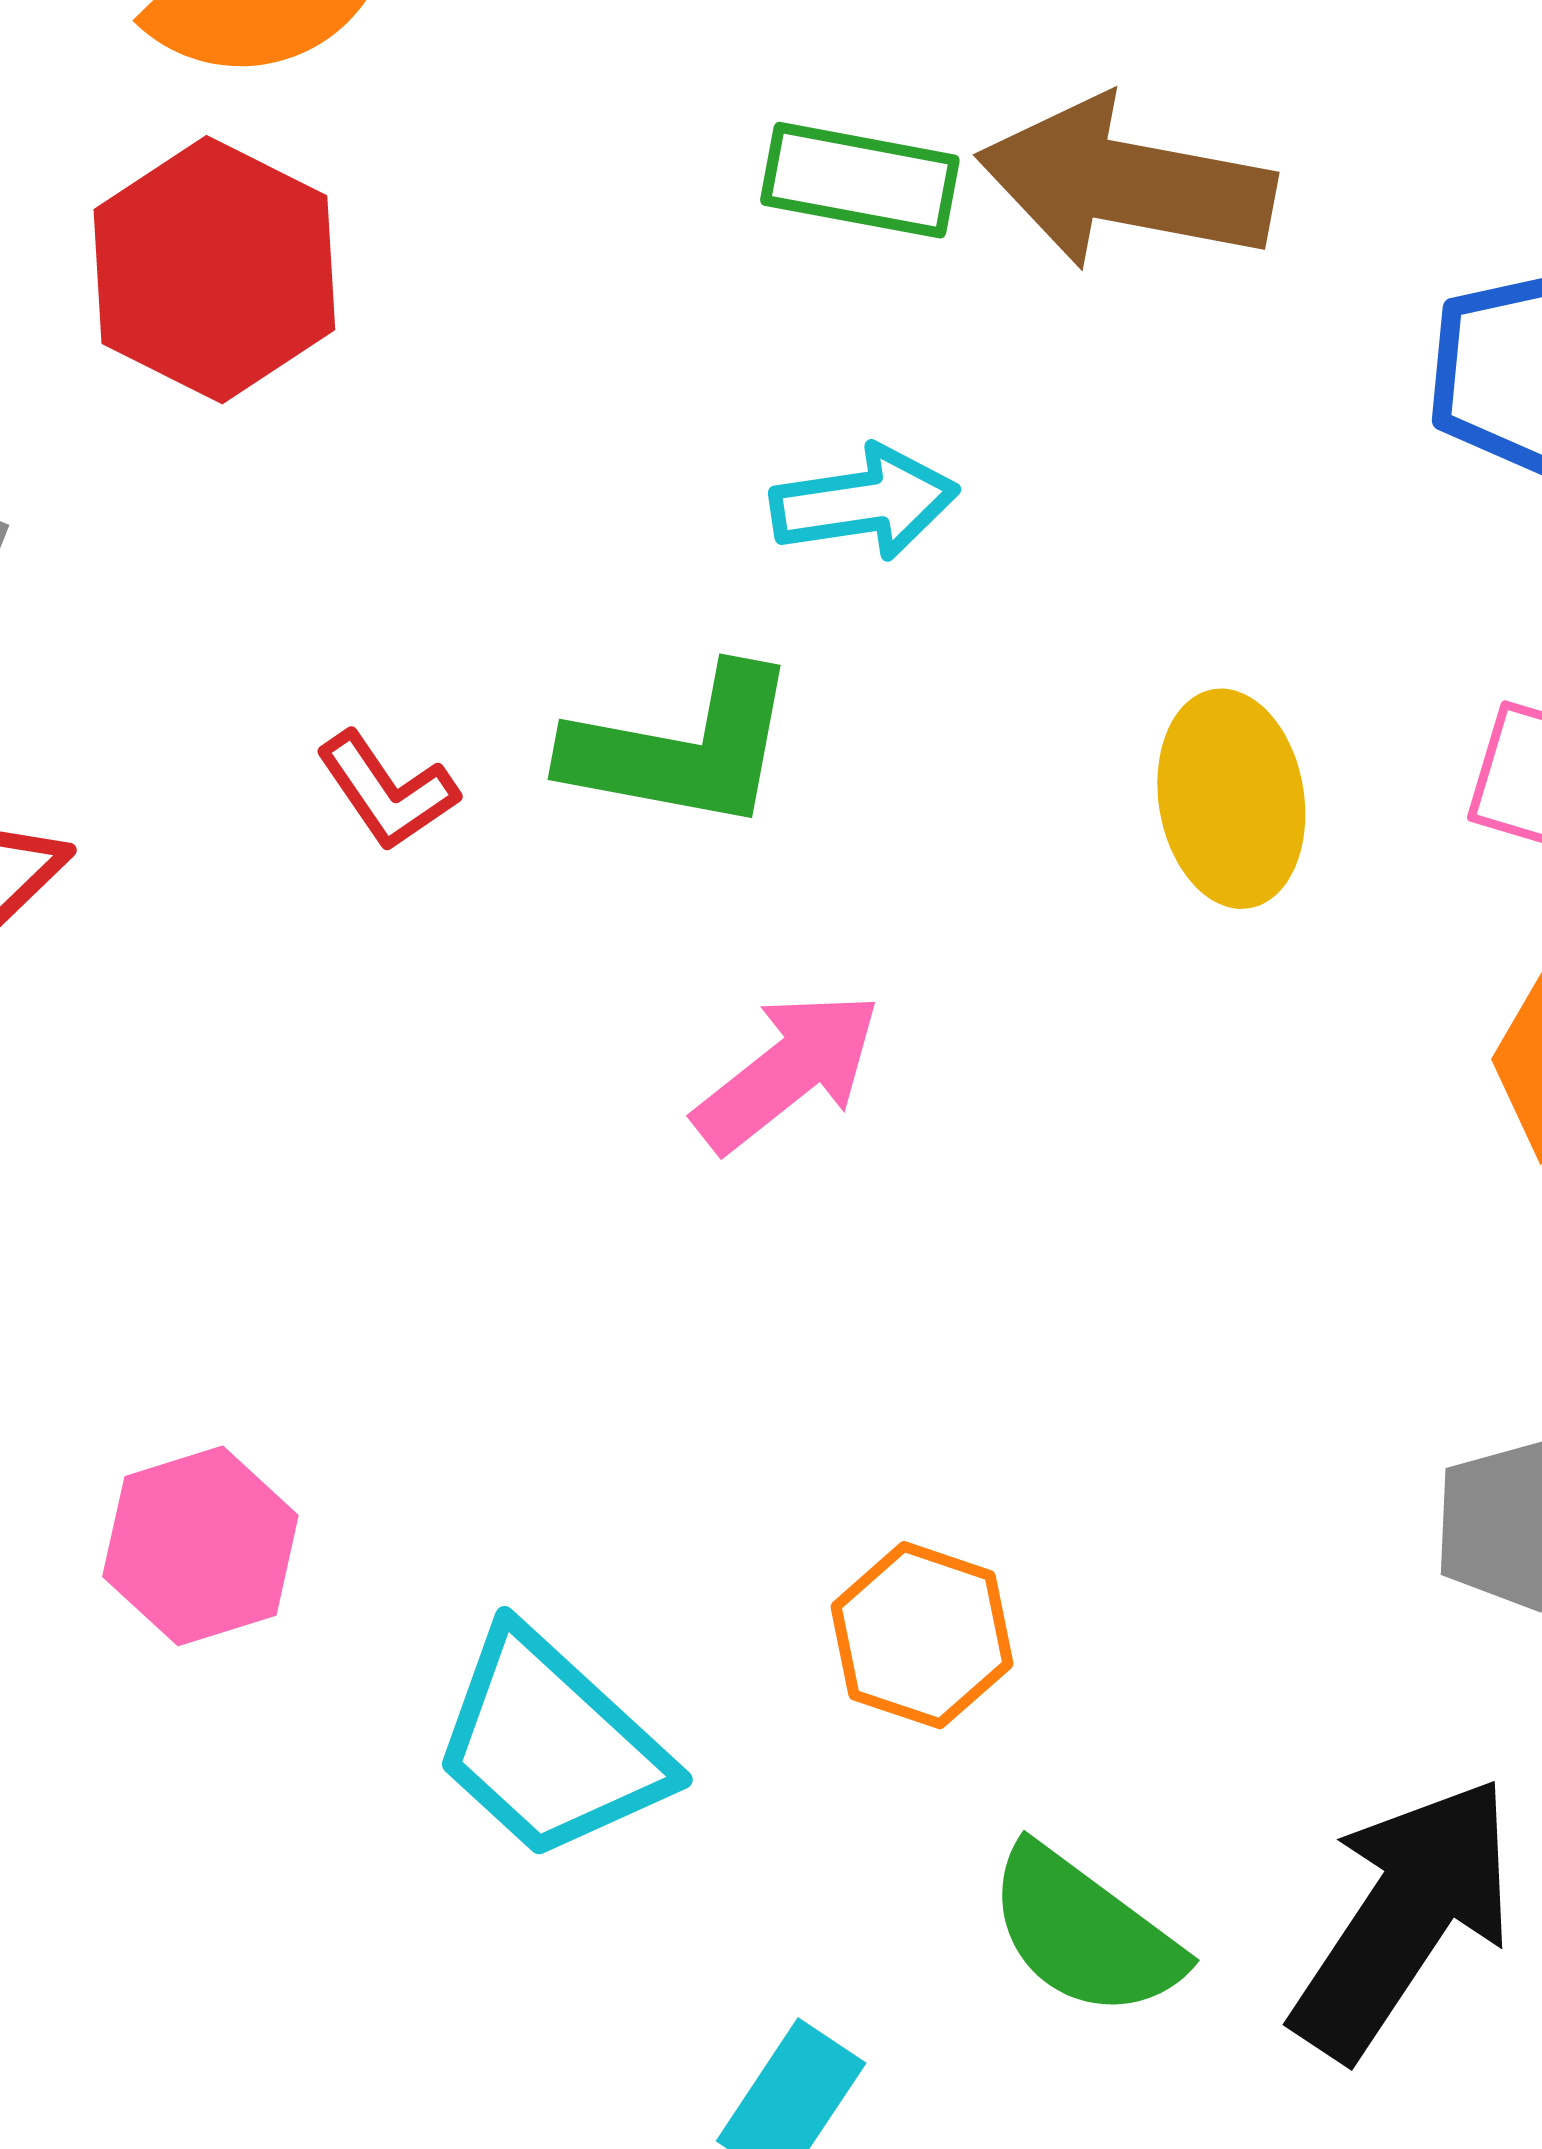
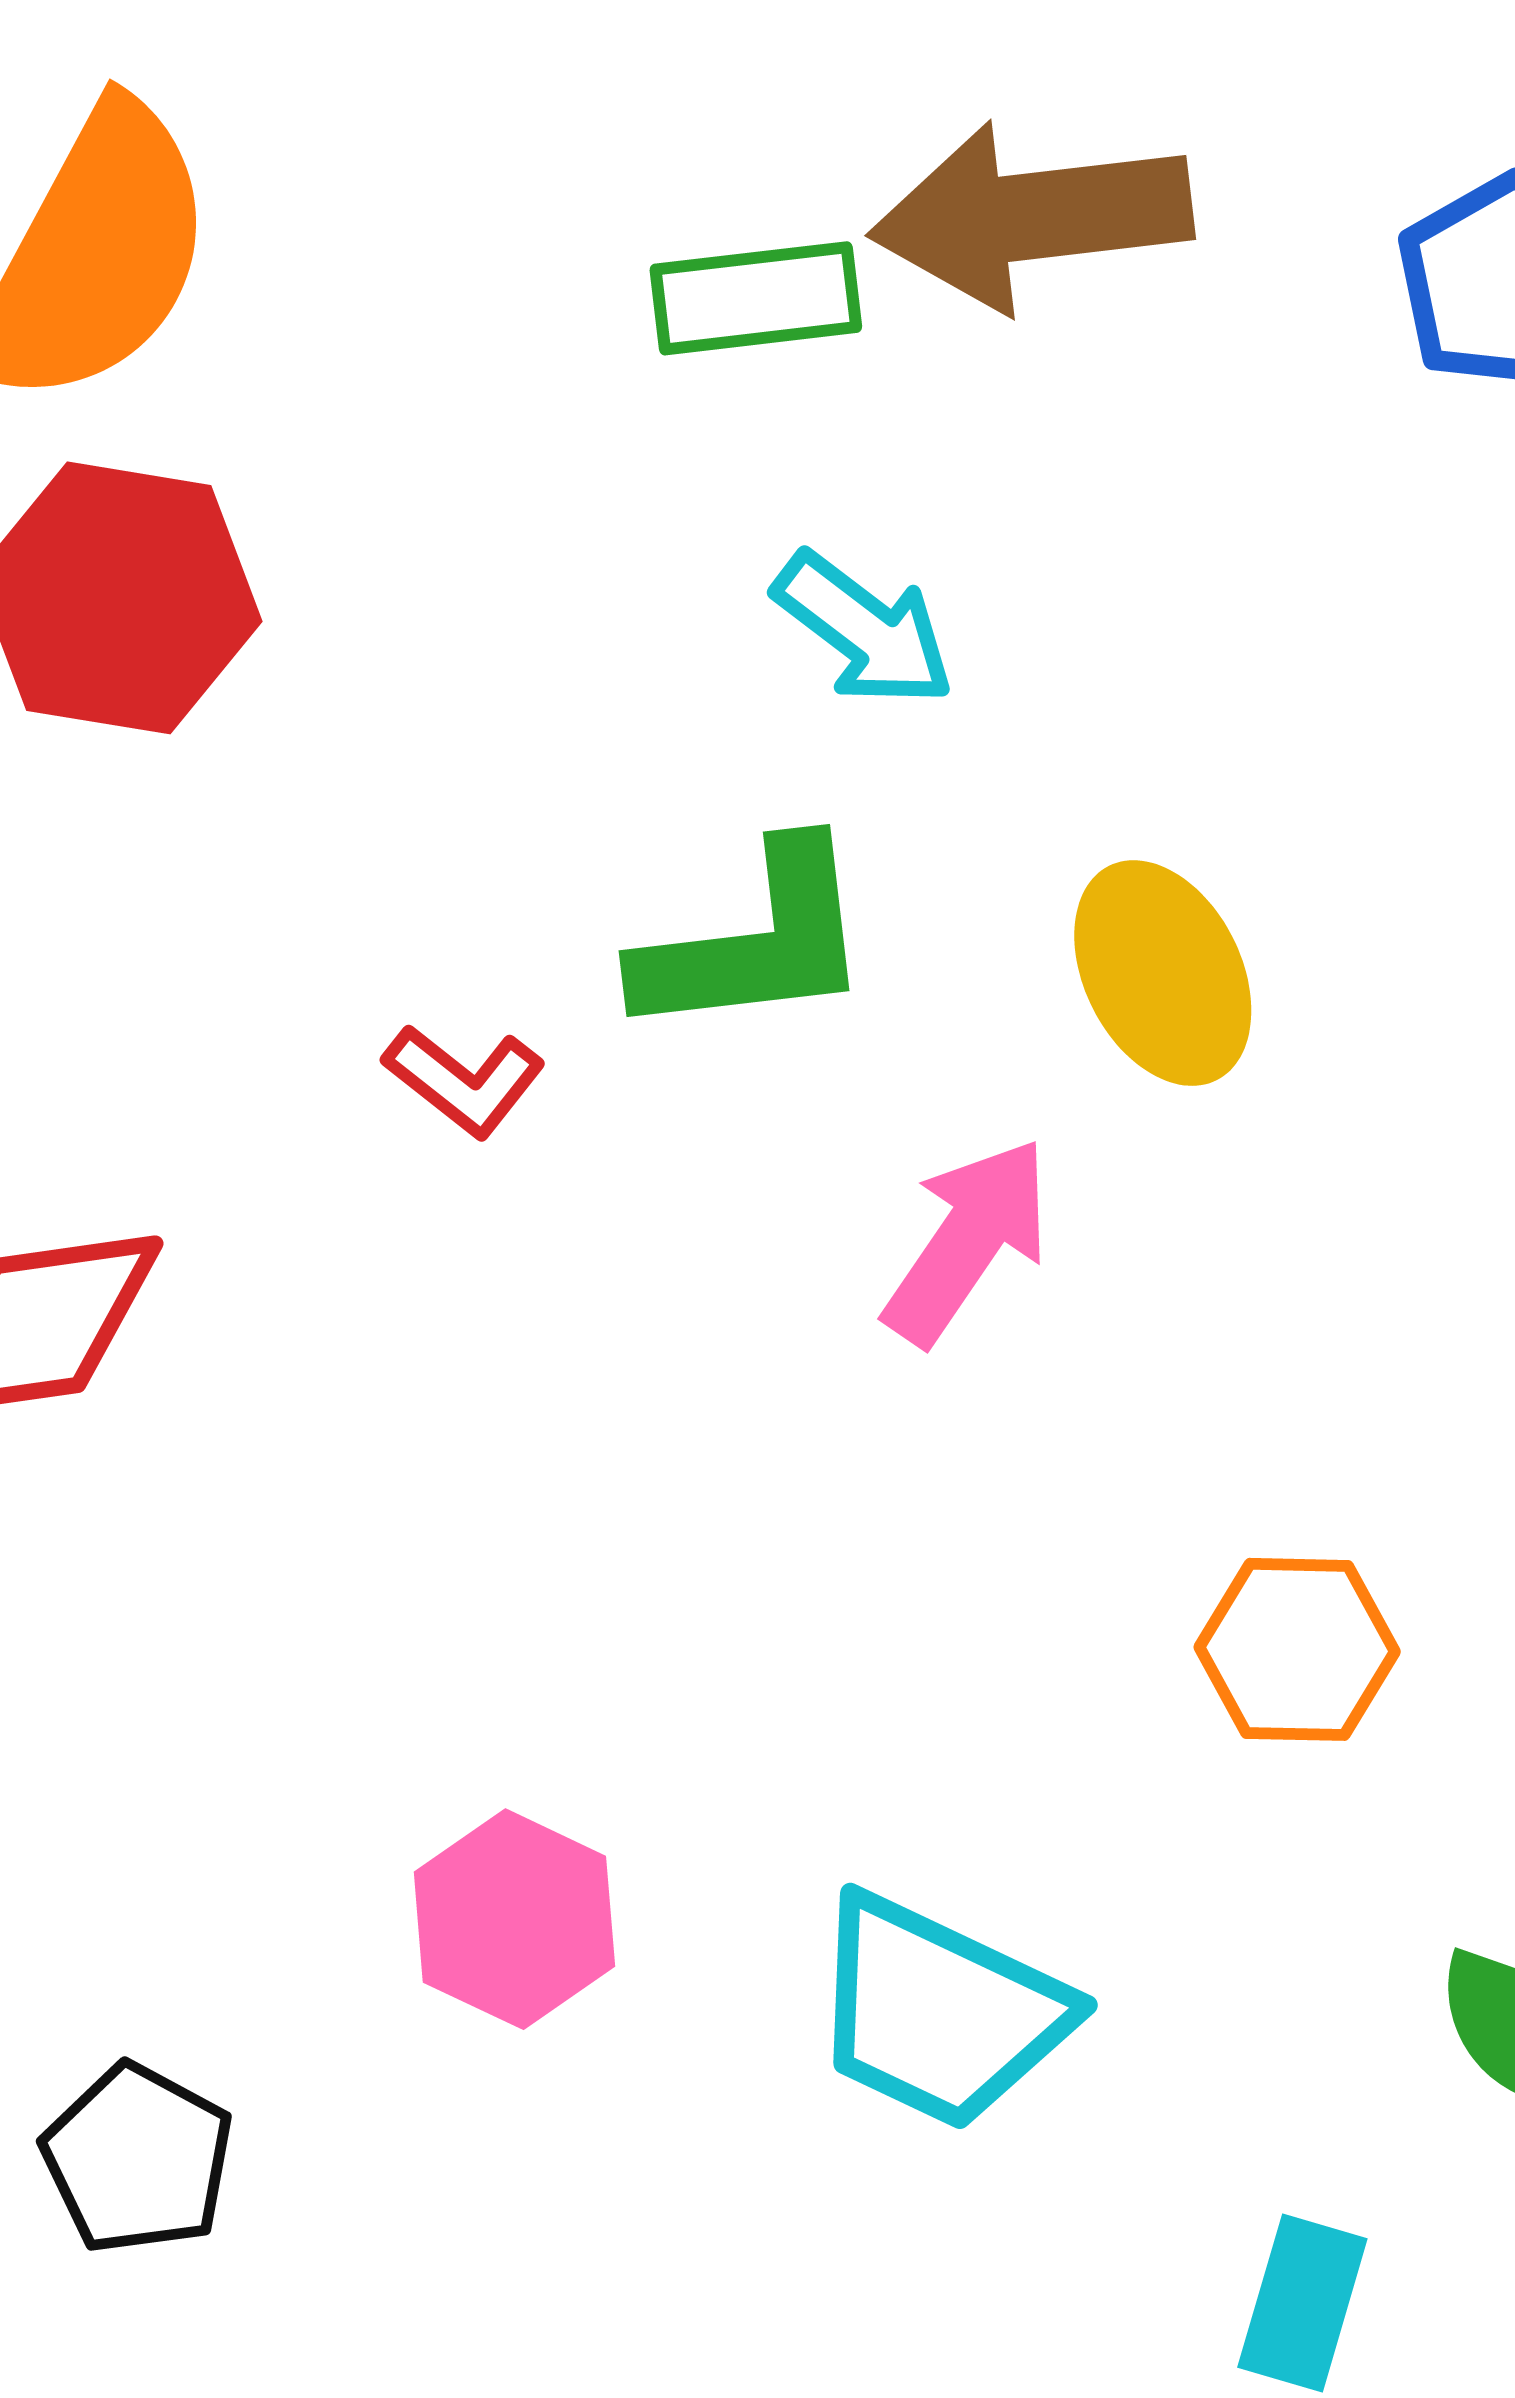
cyan arrow: (864, 503) -> (864, 629), turned 63
yellow ellipse: (1231, 799) -> (1163, 973), moved
orange hexagon: (922, 1635) -> (1297, 1649), moved

